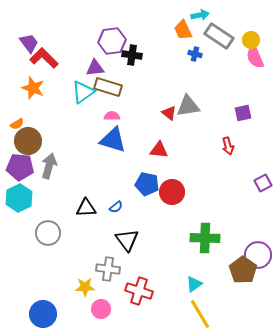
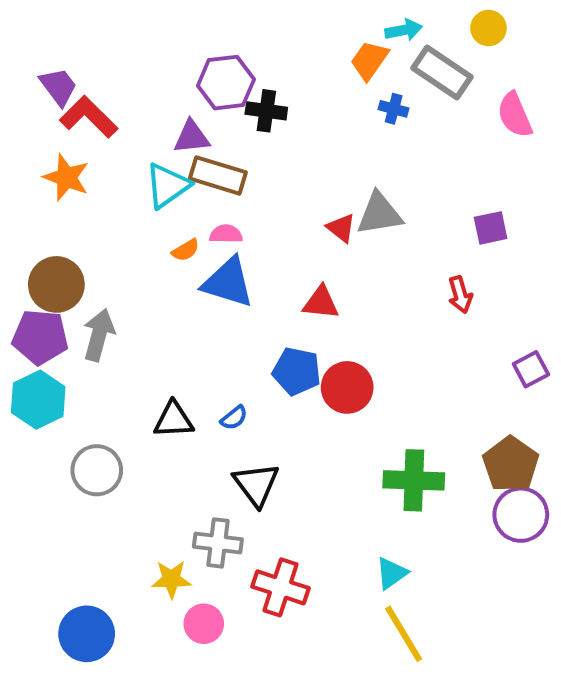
orange trapezoid: (183, 30) -> (369, 60), turned 60
yellow circle: (251, 40) -> (488, 28), moved
orange semicircle: (17, 124) -> (186, 250), moved
brown pentagon: (243, 270) -> (511, 464), moved

